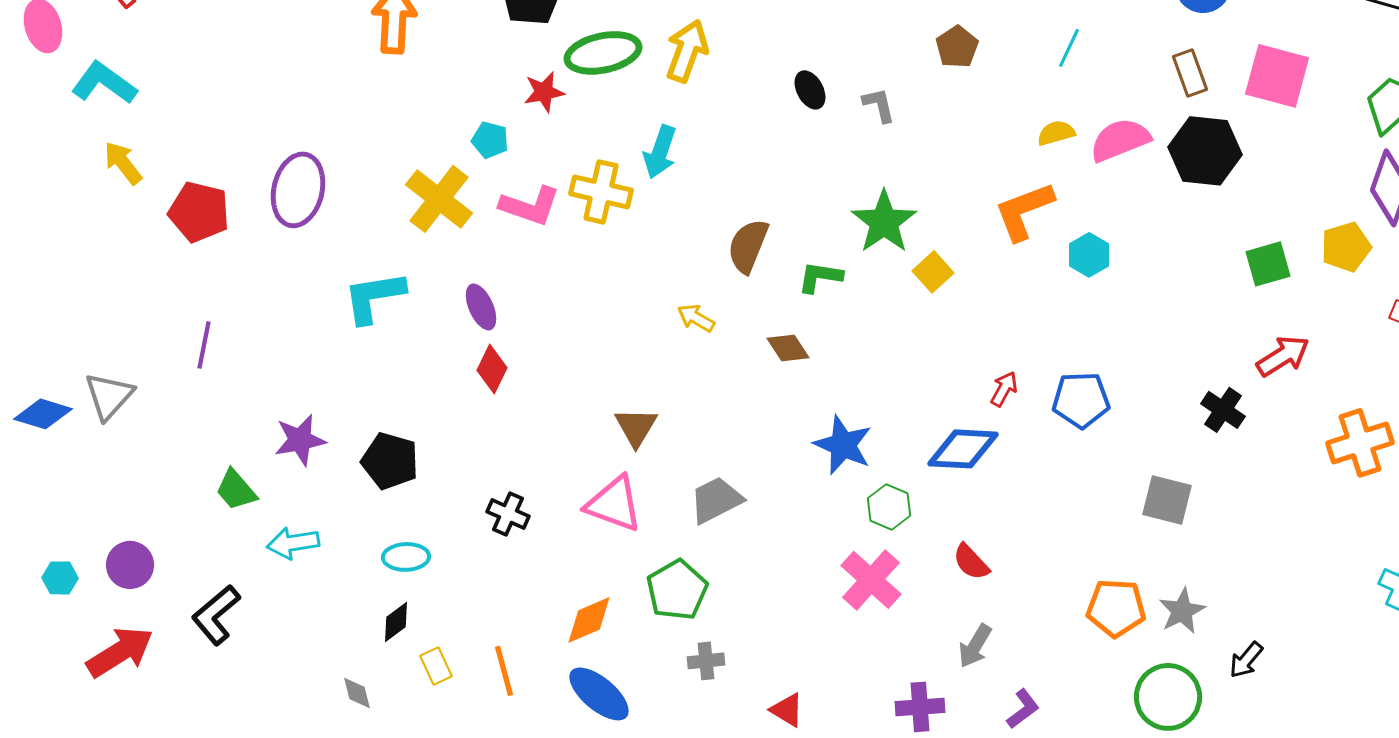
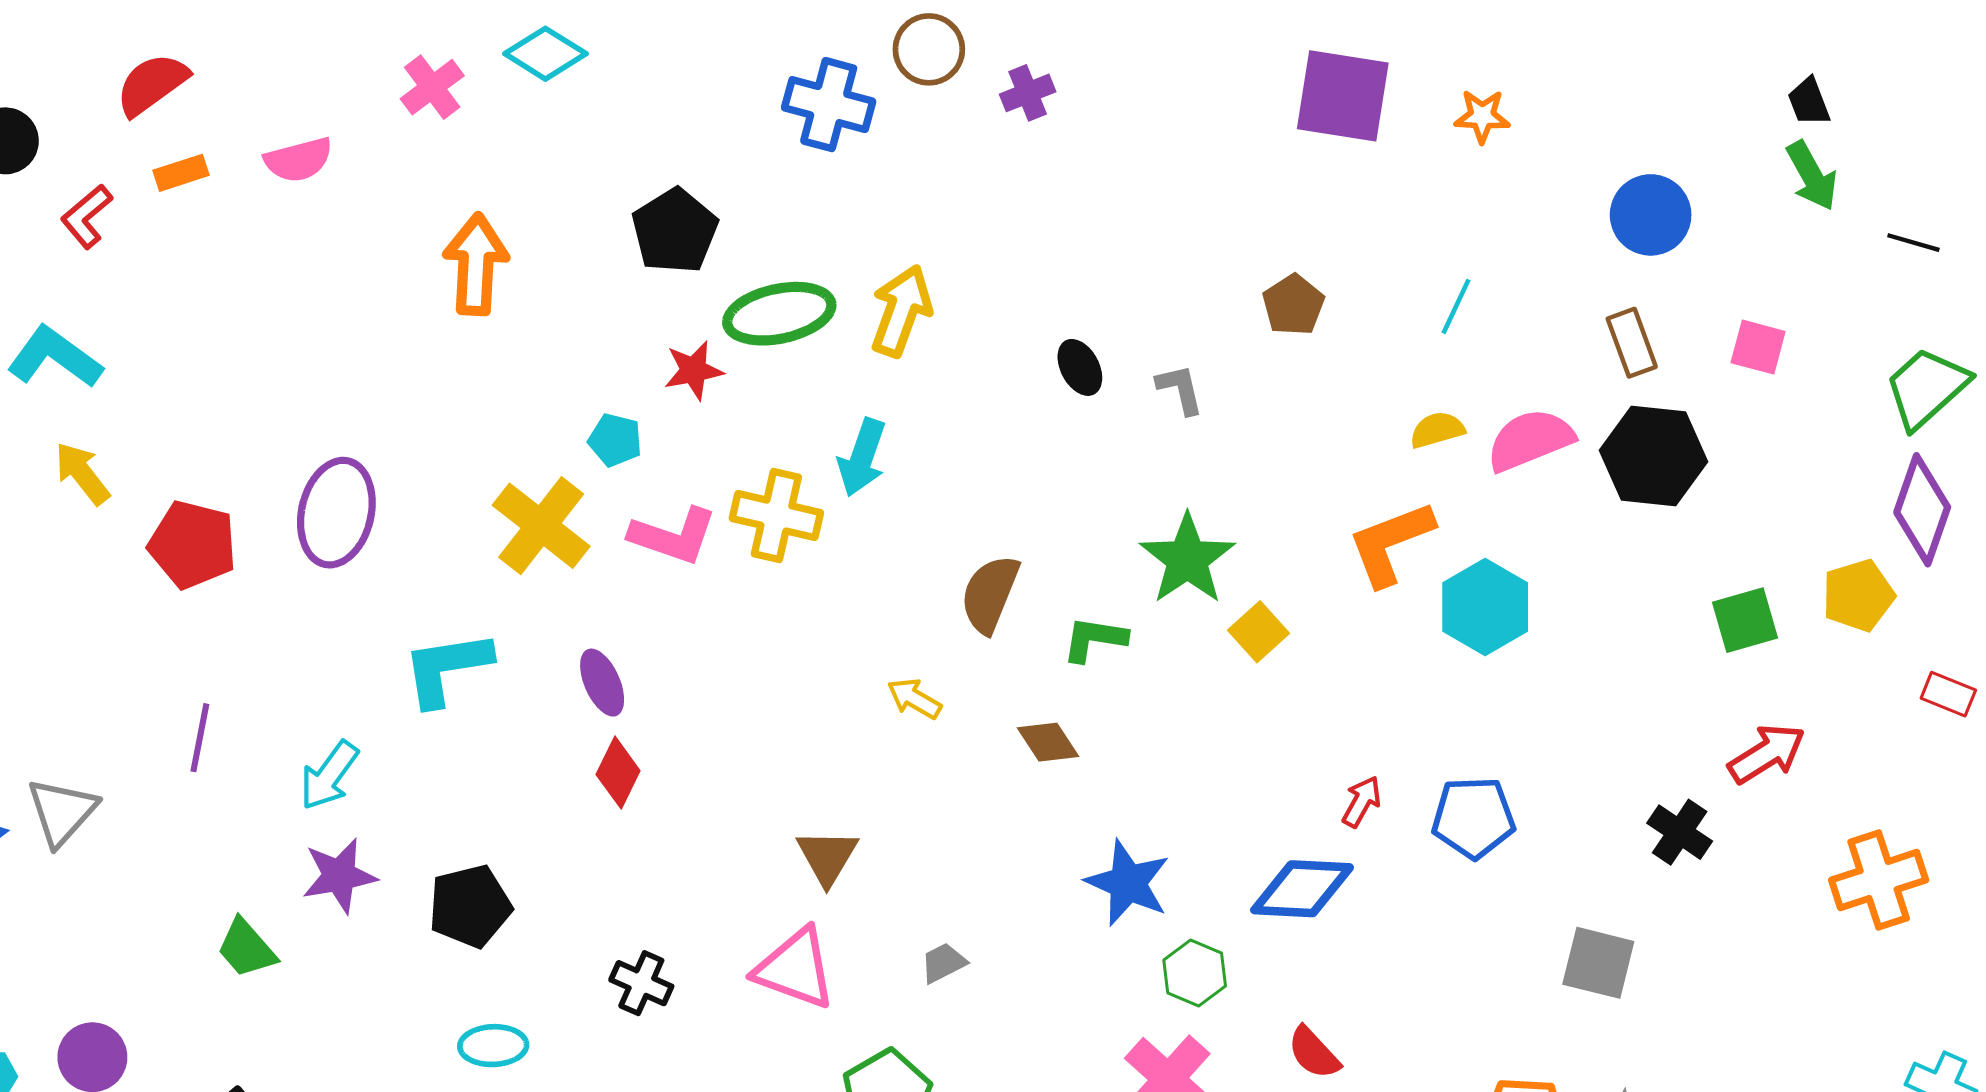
pink square: (1277, 76) -> (1758, 347), size x0.6
cyan hexagon: (1089, 255) -> (1485, 607), size x1.5
black pentagon: (390, 461) -> (470, 906), turned -30
gray trapezoid: (716, 500) -> (943, 963), size x0.6
cyan arrow: (293, 543) -> (329, 775), moved, turned -45

